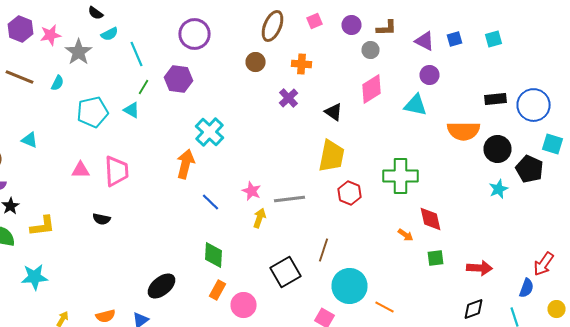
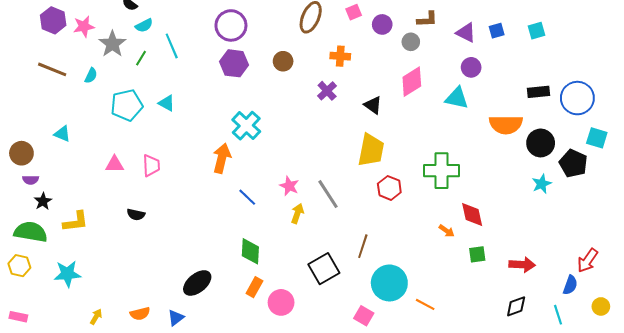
purple circle: (352, 25) -> (382, 24), moved
brown circle: (256, 62) -> (283, 61), moved
purple hexagon: (178, 79) -> (234, 63), moved
green line: (144, 87) -> (141, 58), moved
pink trapezoid: (116, 171) -> (151, 165), size x0.7
gray line: (290, 199) -> (328, 194), turned 64

